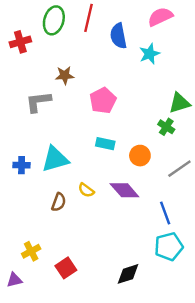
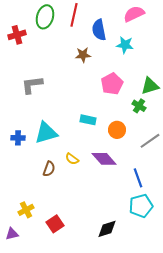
cyan star: (150, 54) -> (125, 45), turned 30
brown star: (65, 75) -> (83, 55), moved
pink pentagon: (103, 100) -> (112, 84), moved

